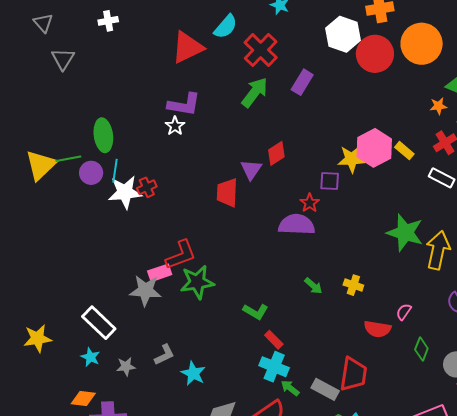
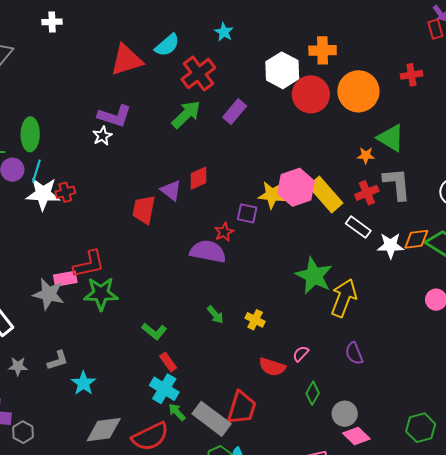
yellow rectangle: (404, 151) -> (325, 194), size x1.8
purple triangle: (251, 170) -> (171, 190), turned -35
gray rectangle: (325, 389) -> (211, 419), size x1.4

